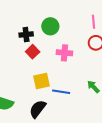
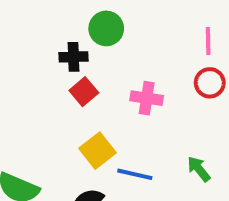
green circle: (50, 26) -> (106, 28), moved
yellow square: (42, 81) -> (98, 151), turned -30

